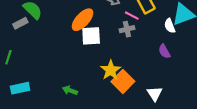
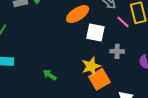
gray cross: (127, 29) -> (117, 51), moved
white square: (91, 36) -> (95, 32), moved

